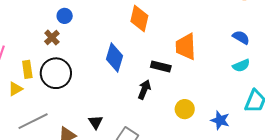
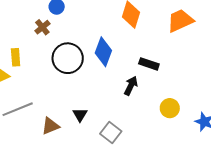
orange trapezoid: (186, 47) -> (180, 21), moved, turned 64
black circle: (56, 73) -> (68, 58), moved

